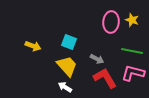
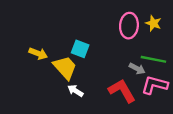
gray arrow: (97, 59) -> (137, 69), moved
yellow trapezoid: (67, 66) -> (65, 67), moved
white arrow: (65, 87) -> (75, 91), moved

